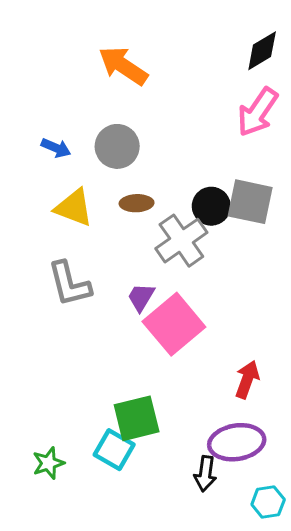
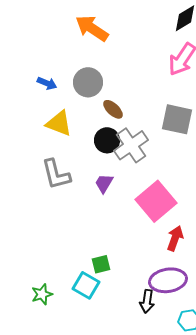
brown ellipse: (137, 203) -> (113, 109), moved, turned 45
black circle: (211, 206) -> (107, 140), moved
pink square: (174, 324) -> (156, 201), moved
green square: (137, 418) -> (101, 264), size x0.6

